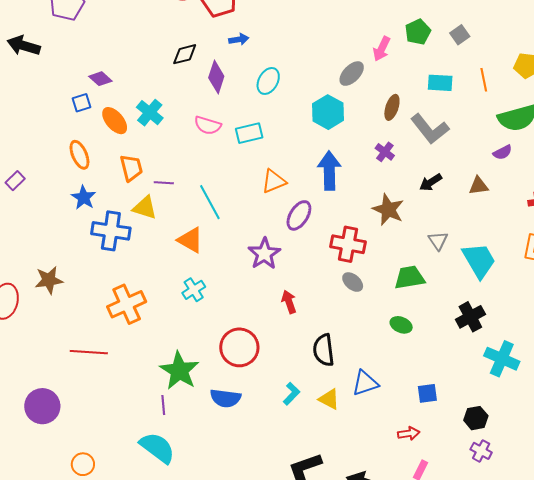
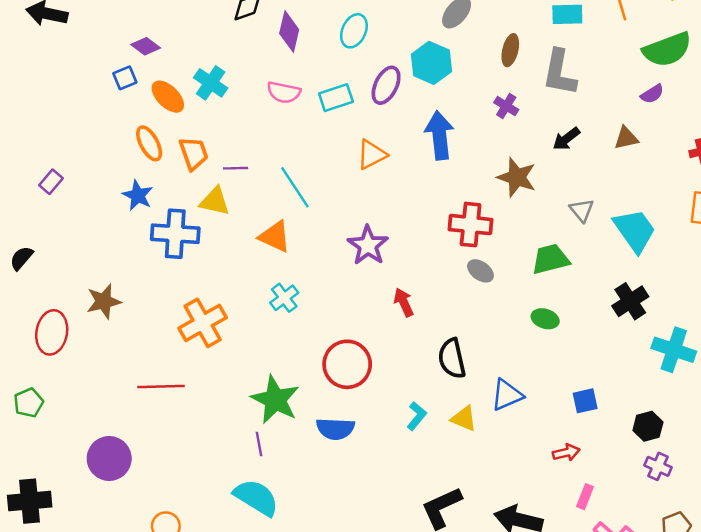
gray L-shape: (430, 129) -> (559, 73), turned 54
orange ellipse: (79, 155) -> (149, 143), moved
purple ellipse: (299, 215) -> (386, 85), moved

